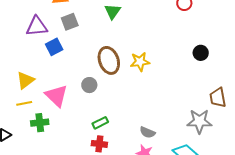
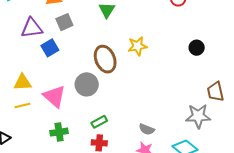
yellow star: (140, 62) -> (137, 46), moved
yellow triangle: (25, 80) -> (23, 82), turned 36
gray circle: (89, 85) -> (87, 84), size x1.5
green cross: (40, 123) -> (59, 132), moved

